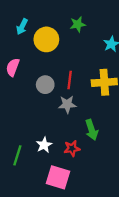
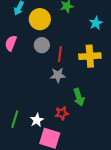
gray circle: (45, 85) -> (42, 45), moved
white star: (44, 145) -> (37, 120), moved

